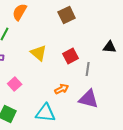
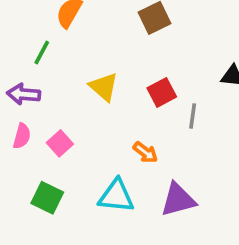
orange arrow: (62, 89) -> (145, 152), turned 64
purple triangle: (89, 99) -> (178, 200), moved, turned -30

